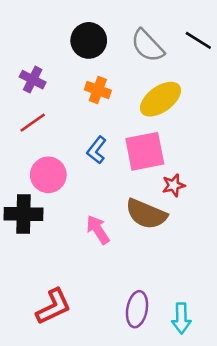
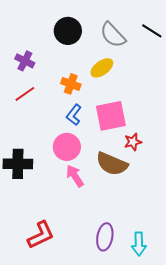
orange cross: (98, 90) -> (71, 84), moved
yellow ellipse: (160, 99) -> (102, 68), moved, size x0.7
pink circle: (48, 175) -> (67, 147), moved

